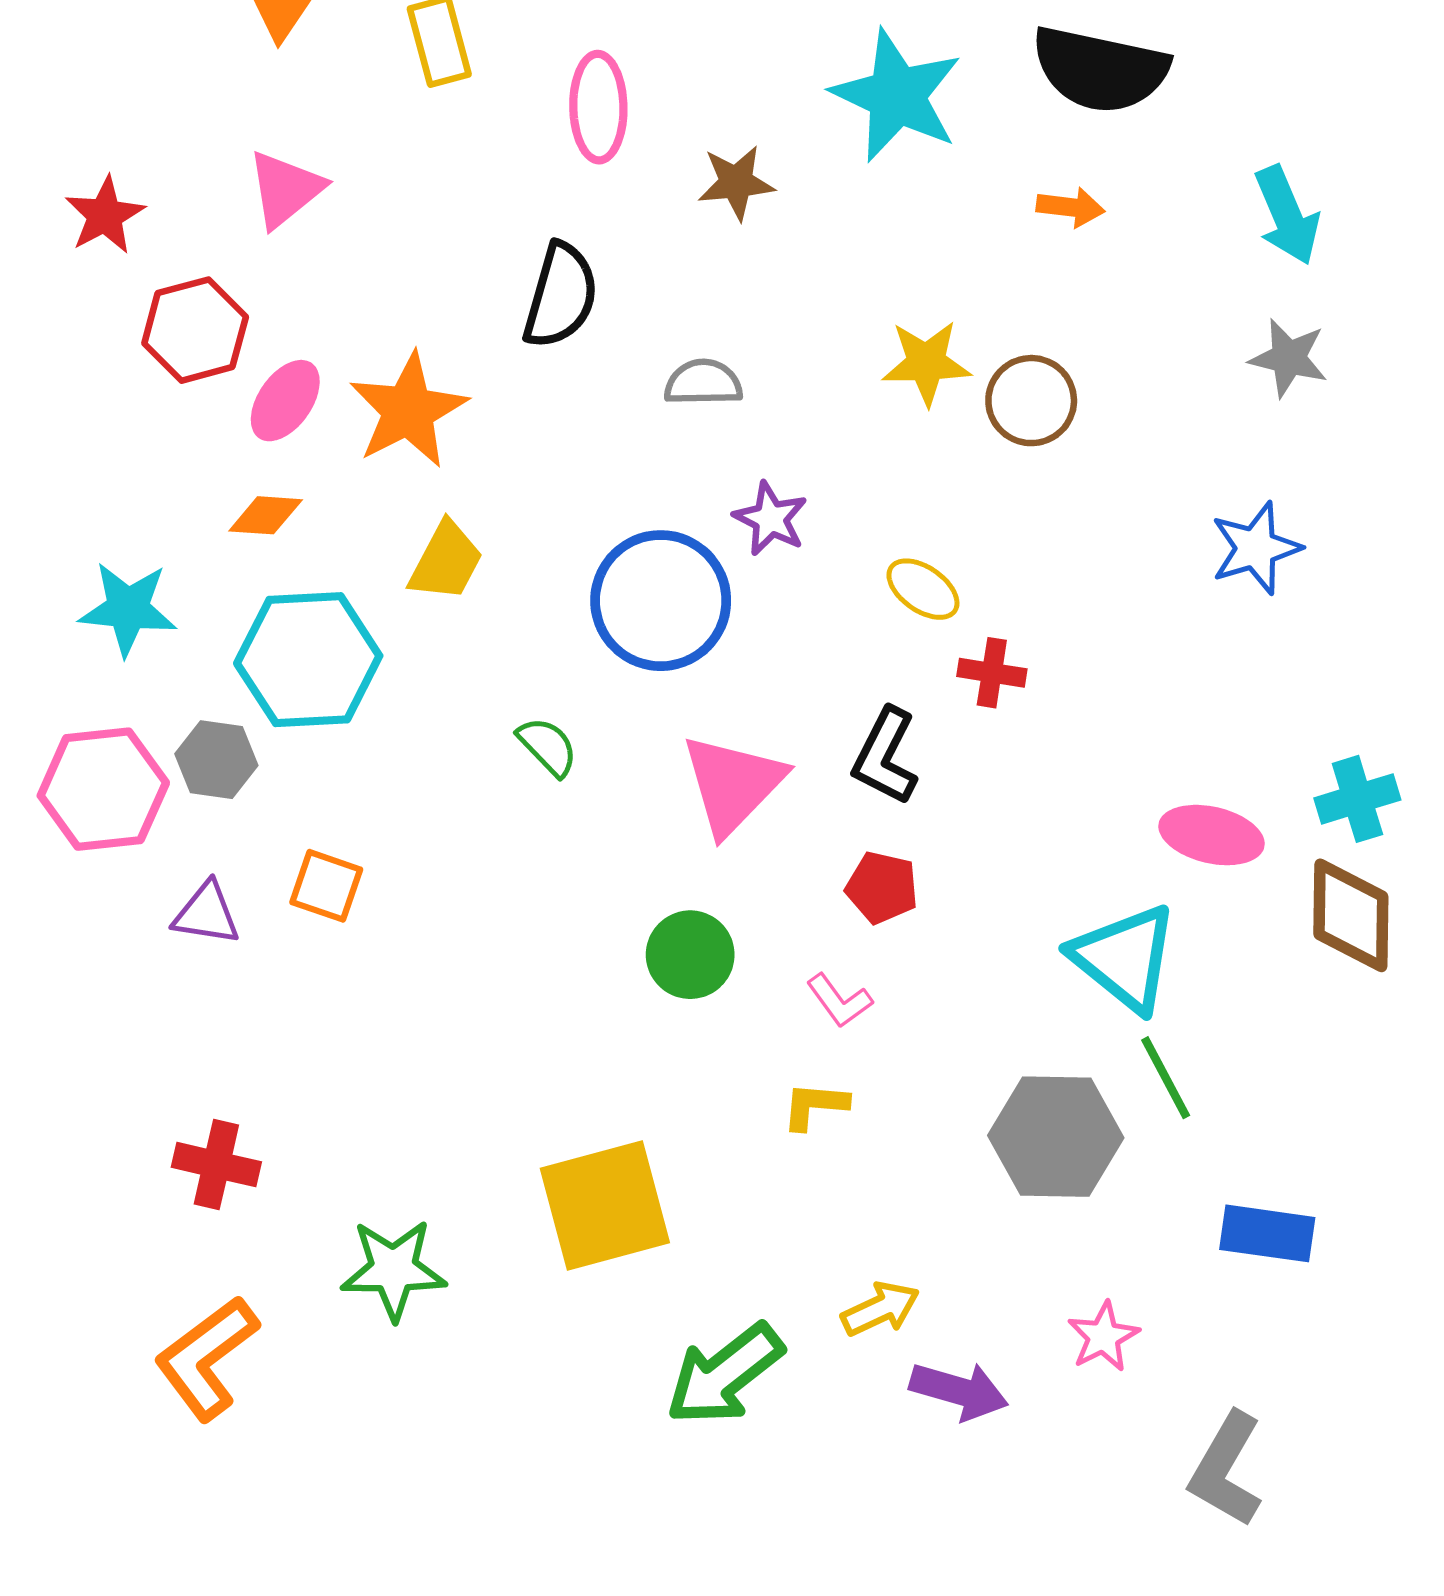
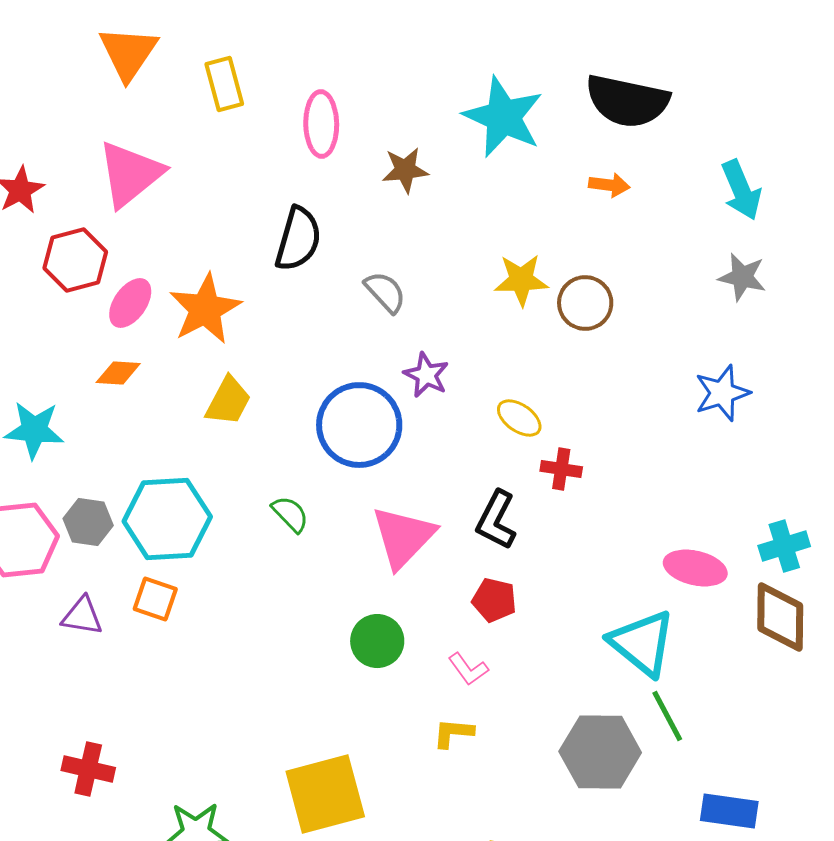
pink triangle: (285, 189) -> (130, 174), size x1.4
gray semicircle: (703, 383) -> (385, 292), turned 48
cyan hexagon: (308, 660) -> (167, 519), moved

